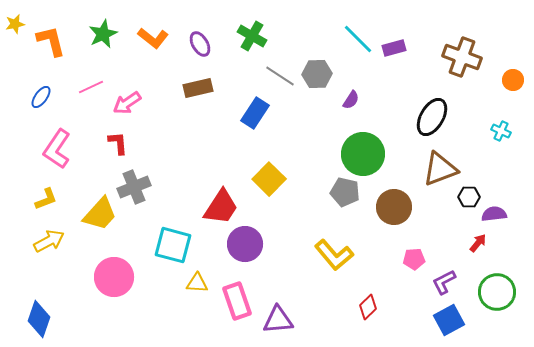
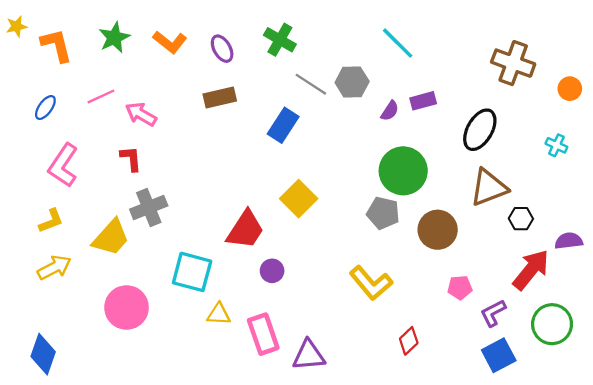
purple rectangle: (394, 48) -> (423, 101), moved
pink arrow: (127, 103) -> (141, 114), turned 64
purple semicircle: (494, 214) -> (569, 241), moved
red arrow: (478, 243) -> (531, 270), size x2.0
purple circle: (245, 244) -> (272, 271), size x0.6

